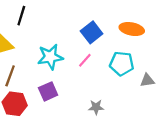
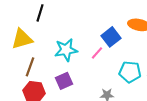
blue square: (92, 32) -> (111, 37), moved
cyan pentagon: (122, 64) -> (130, 72), moved

